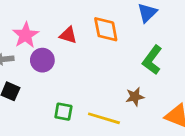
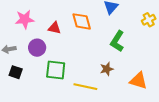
pink star: (26, 35) -> (25, 19), moved, turned 30
green square: (63, 112) -> (56, 70), moved, size x1.5

